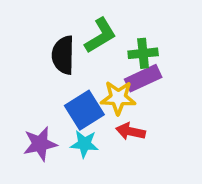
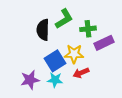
purple rectangle: (143, 78) -> (104, 43), moved
red arrow: (131, 131) -> (81, 73), turned -35

